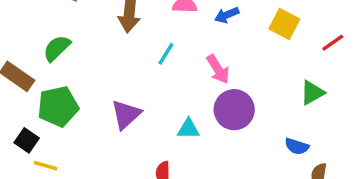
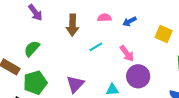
yellow square: (284, 24) -> (164, 34), moved
cyan line: (166, 54) -> (96, 47), turned 32

